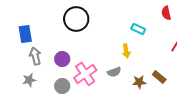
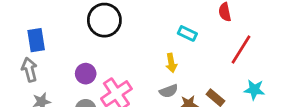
gray arrow: (35, 56) -> (29, 70), moved
gray semicircle: (114, 72) -> (169, 91), moved

